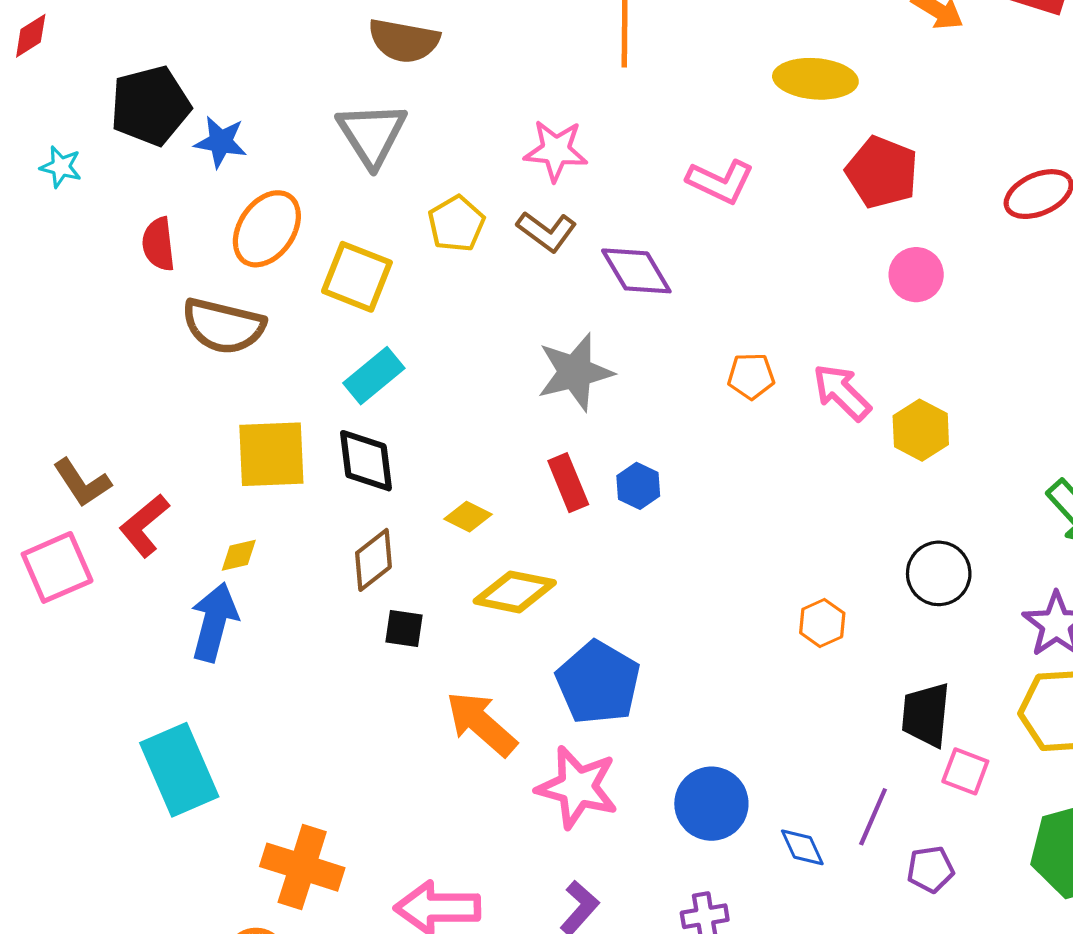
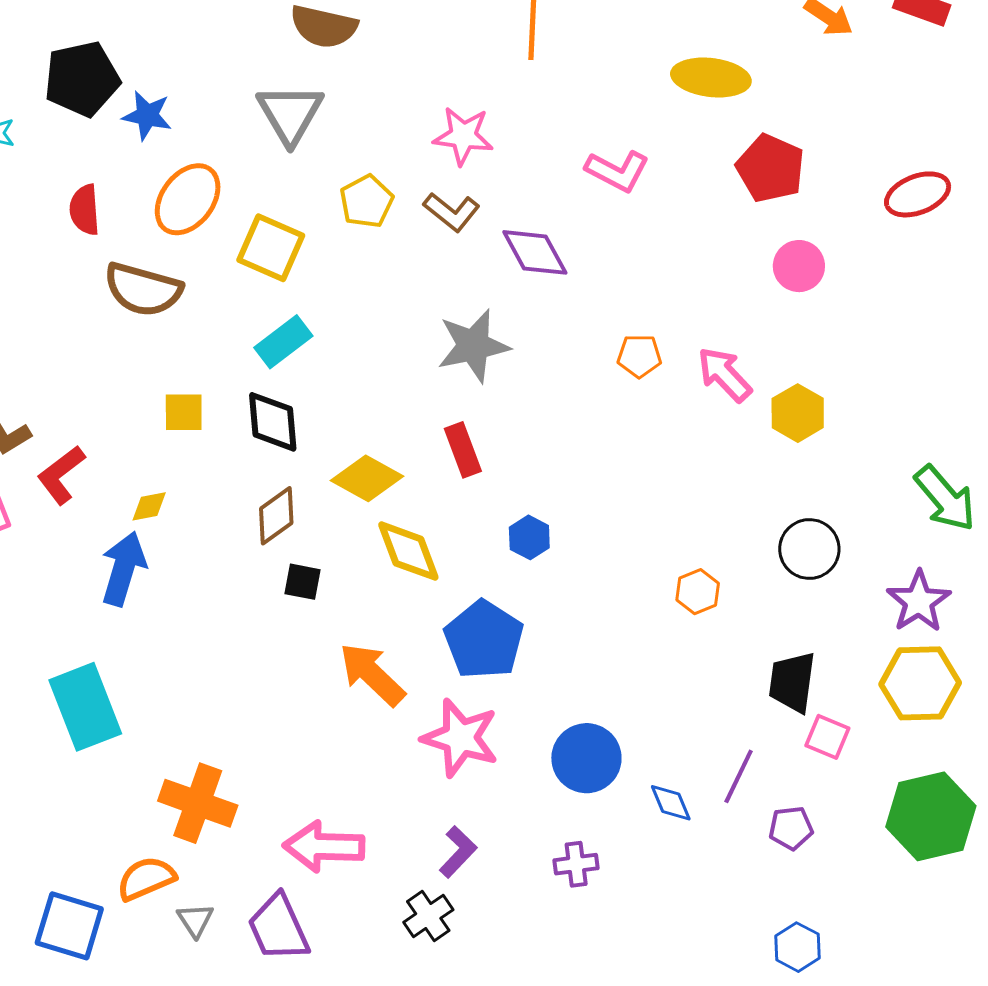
yellow square: (271, 454) -> (184, 412), size x0.6
blue hexagon: (638, 486) -> (529, 537), moved
yellow diamond: (468, 517) -> (367, 478), size x1.6
yellow diamond: (515, 592) -> (408, 551), turned 56

